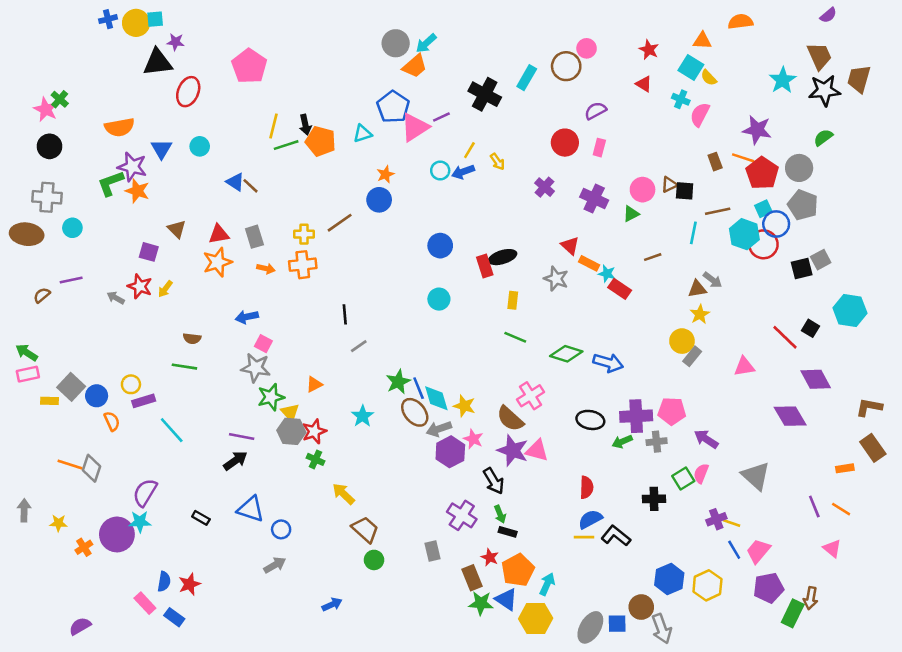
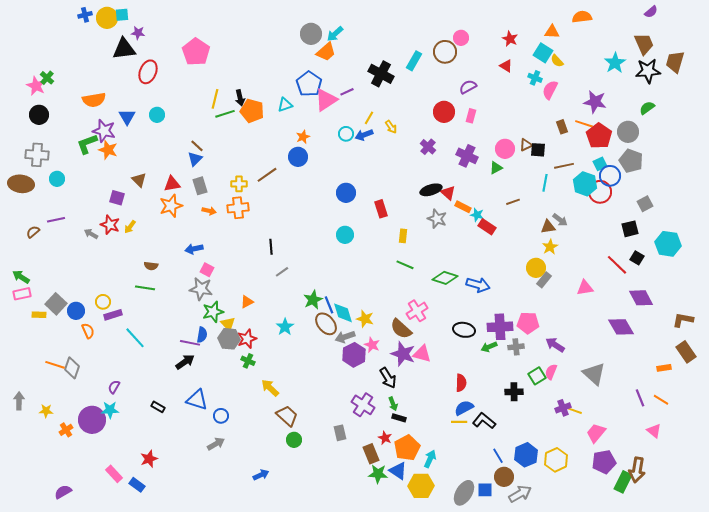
blue triangle: (235, 182) -> (195, 159), moved, turned 42
black ellipse: (503, 257) -> (431, 190), moved
black square: (802, 269) -> (630, 229), moved
purple semicircle: (145, 492) -> (114, 387), size x0.6
blue line: (734, 550) -> (498, 456), moved
blue semicircle: (164, 582) -> (202, 335), moved
brown arrow: (811, 598) -> (637, 470), size x1.4
gray arrow: (662, 629) -> (520, 494), turned -100

